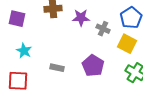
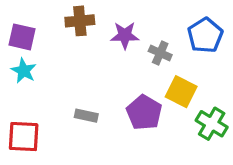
yellow square: (127, 44) -> (181, 92), moved
cyan star: (24, 51) -> (24, 71), moved

